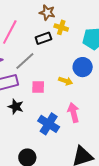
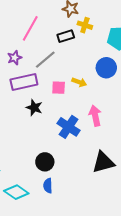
yellow arrow: (66, 81) -> (79, 82), moved

